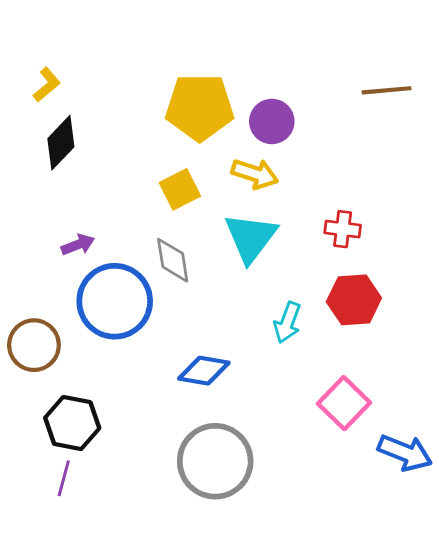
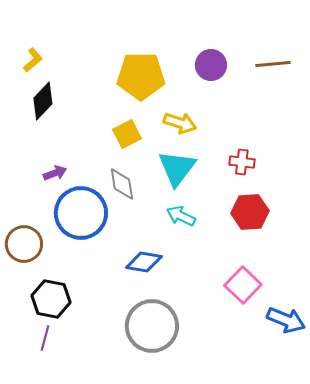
purple circle: (272, 121) -> (211, 65), moved
cyan arrow: (287, 322) -> (181, 216), moved, turned 96

